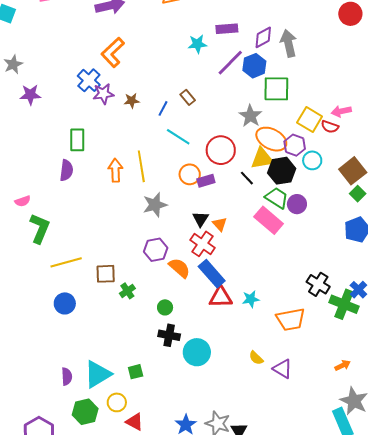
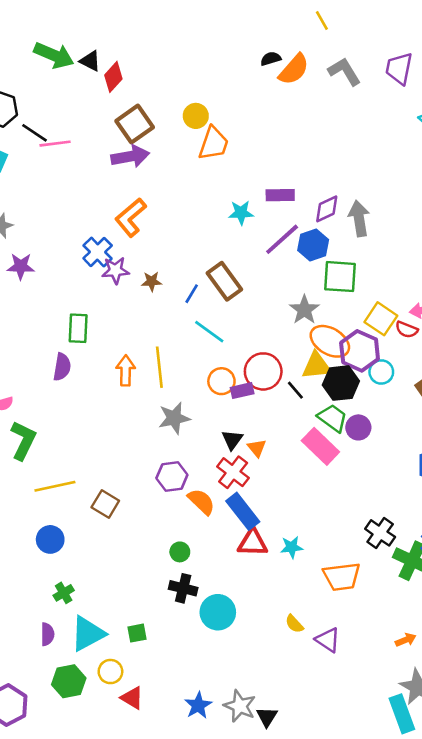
brown rectangle: (188, 97) -> (224, 281), size x1.8
purple hexagon: (295, 145) -> (360, 351), size x1.4
red circle: (221, 150) -> (263, 371), moved
brown square: (106, 274) -> (105, 504), turned 30
green cross: (127, 291) -> (64, 593), moved

